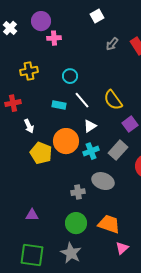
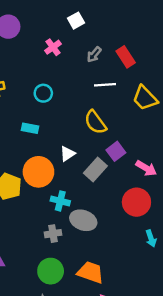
pink cross: (54, 38) -> (53, 47), moved, turned -32
white line: (82, 100) -> (105, 85), moved, turned -54
gray rectangle: (118, 150) -> (95, 169), moved
cyan cross: (91, 151) -> (60, 201), moved, turned 35

